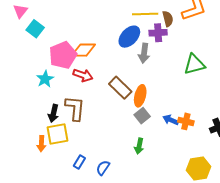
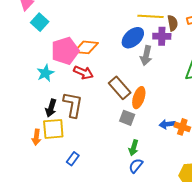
gray square: (142, 116) -> (127, 118), moved, turned -35
blue arrow: (171, 120) -> (167, 124), turned -35
blue semicircle: (103, 168) -> (136, 166), moved

